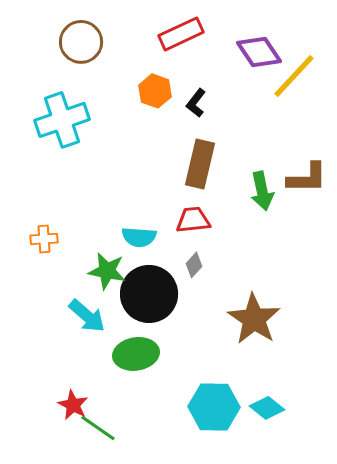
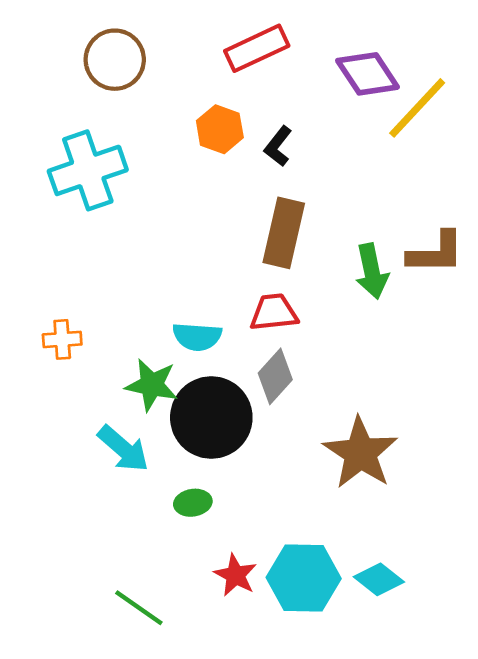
gray diamond: (194, 265) -> (275, 376), size x1.5
green ellipse: (136, 354) -> (193, 503), size x0.6
red star: (73, 405) -> (235, 575), moved

